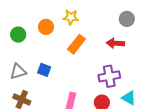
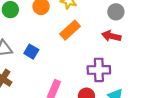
gray circle: (127, 19) -> (116, 12), moved

